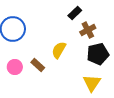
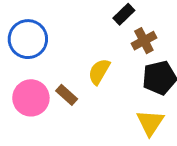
pink circle: (15, 67) -> (31, 98), size x1.5

